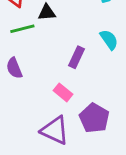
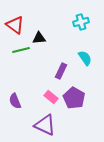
purple semicircle: (14, 68) -> (15, 101), moved
purple pentagon: (94, 118) -> (74, 98), moved

